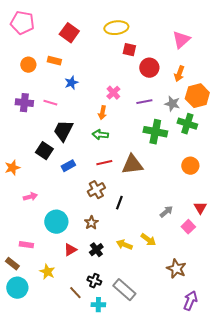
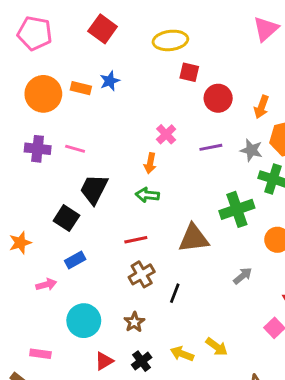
red square: (69, 33) -> (103, 29), moved
pink triangle: (181, 40) -> (266, 29), moved
orange circle: (28, 65) -> (43, 94), size x1.6
blue star: (71, 83) -> (110, 81), moved
green cross: (155, 132) -> (237, 209), moved, turned -30
red line: (104, 163) -> (136, 240), moved
blue rectangle: (68, 166) -> (75, 260), moved
gray arrow: (166, 212) -> (243, 276), moved

